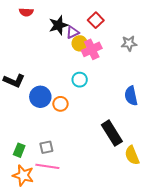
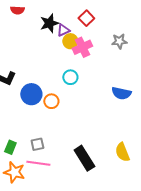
blue semicircle: (131, 96) -> (121, 93), turned -66
black rectangle: (112, 133) -> (84, 158), moved

